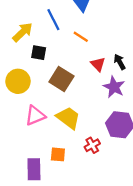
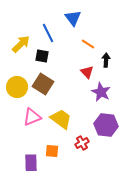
orange line: (81, 37) -> (88, 44), moved
black square: (39, 53) -> (42, 56), moved
black arrow: (120, 62) -> (106, 60), moved, turned 32
brown square: (61, 79) -> (43, 84), moved

